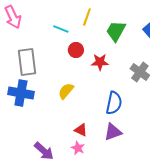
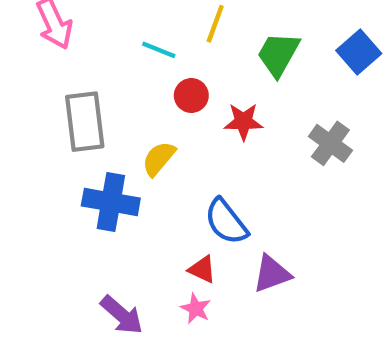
yellow semicircle: (66, 91) -> (159, 159), moved
blue cross: (21, 93) -> (111, 202), moved
blue semicircle: (114, 103) -> (226, 222), moved, turned 130

